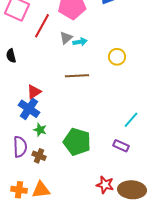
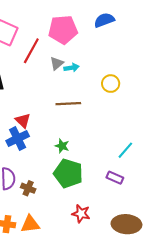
red triangle: (34, 92) -> (23, 121), turned -42
blue cross: (29, 109) -> (18, 139), turned 30
green star: (40, 130) -> (62, 146), moved
red star: (105, 185) -> (81, 214), moved

